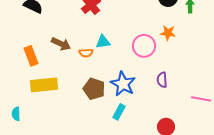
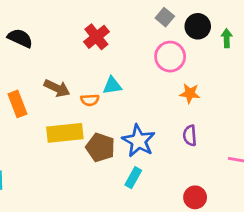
orange star: (168, 33) -> (190, 93), moved
pink circle: (144, 46) -> (170, 57), moved
yellow rectangle: (44, 85) -> (65, 133), moved

